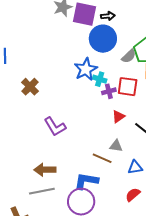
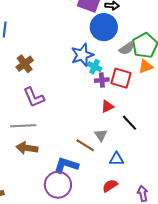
purple L-shape: (55, 127) -> (34, 97), moved
gray triangle: (116, 146) -> (101, 135), turned 40
gray line: (42, 191) -> (23, 126), moved

